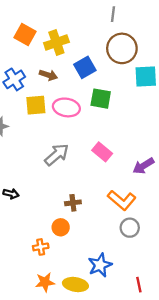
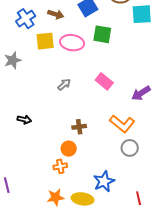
gray arrow: (57, 155) -> (64, 84), size x0.6
orange cross: (41, 247) -> (60, 166), moved

